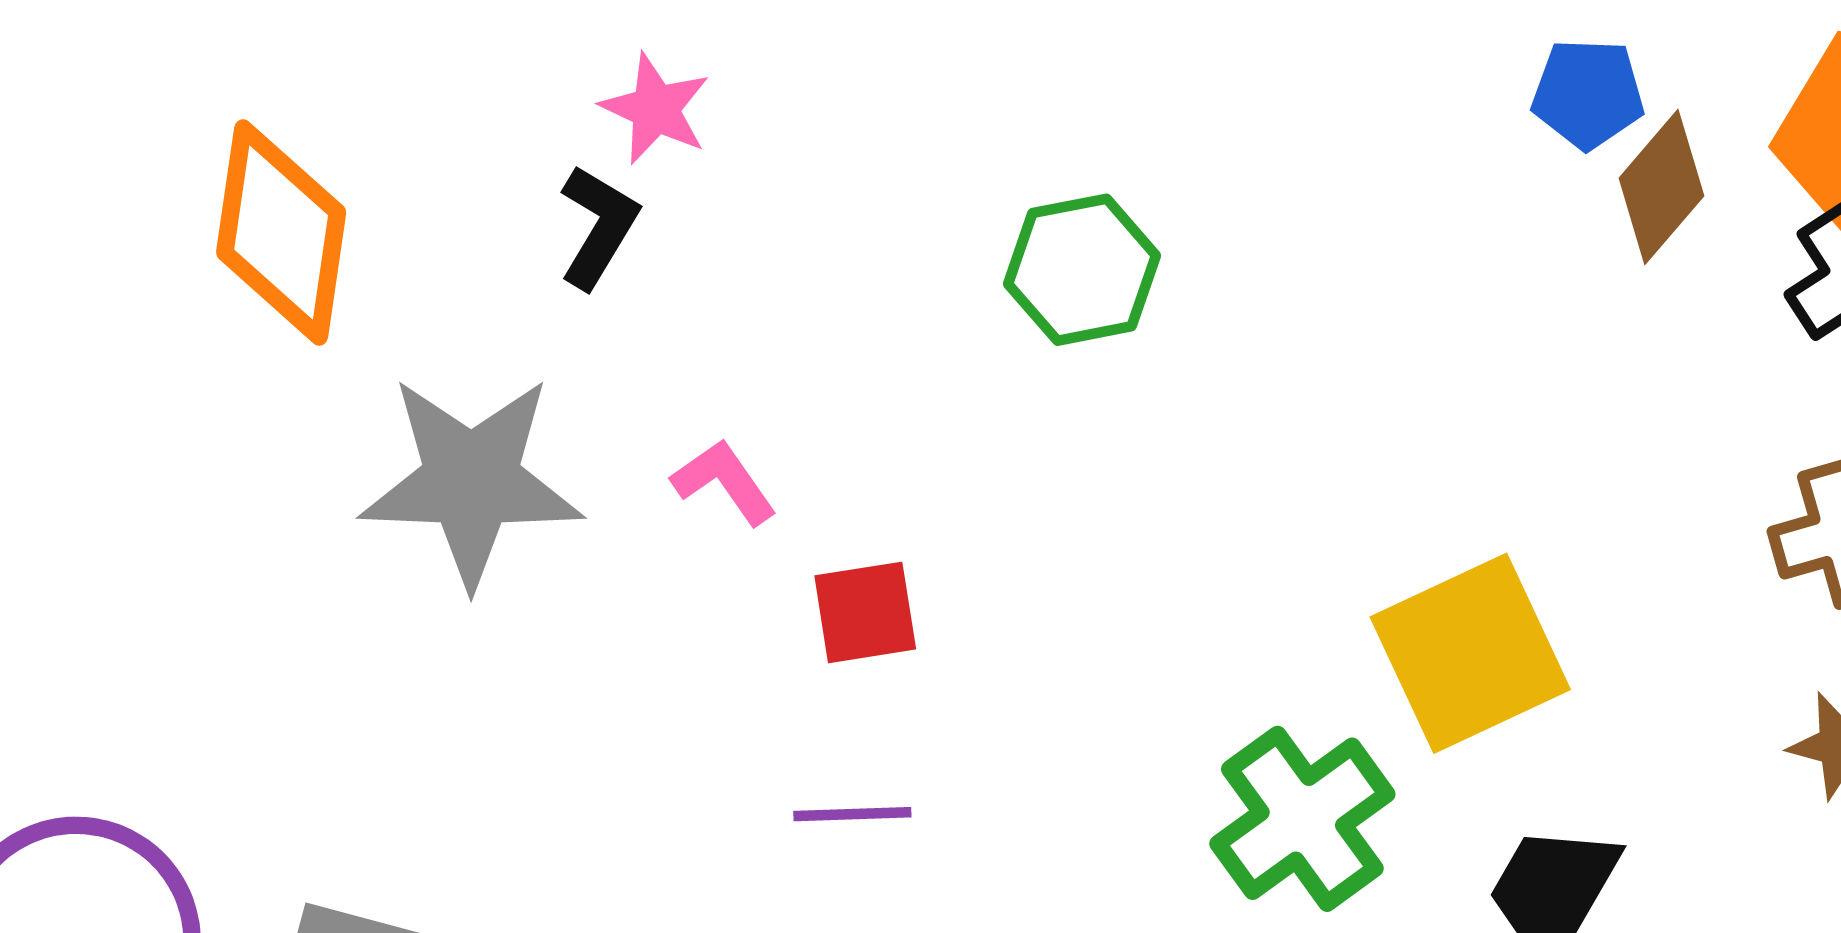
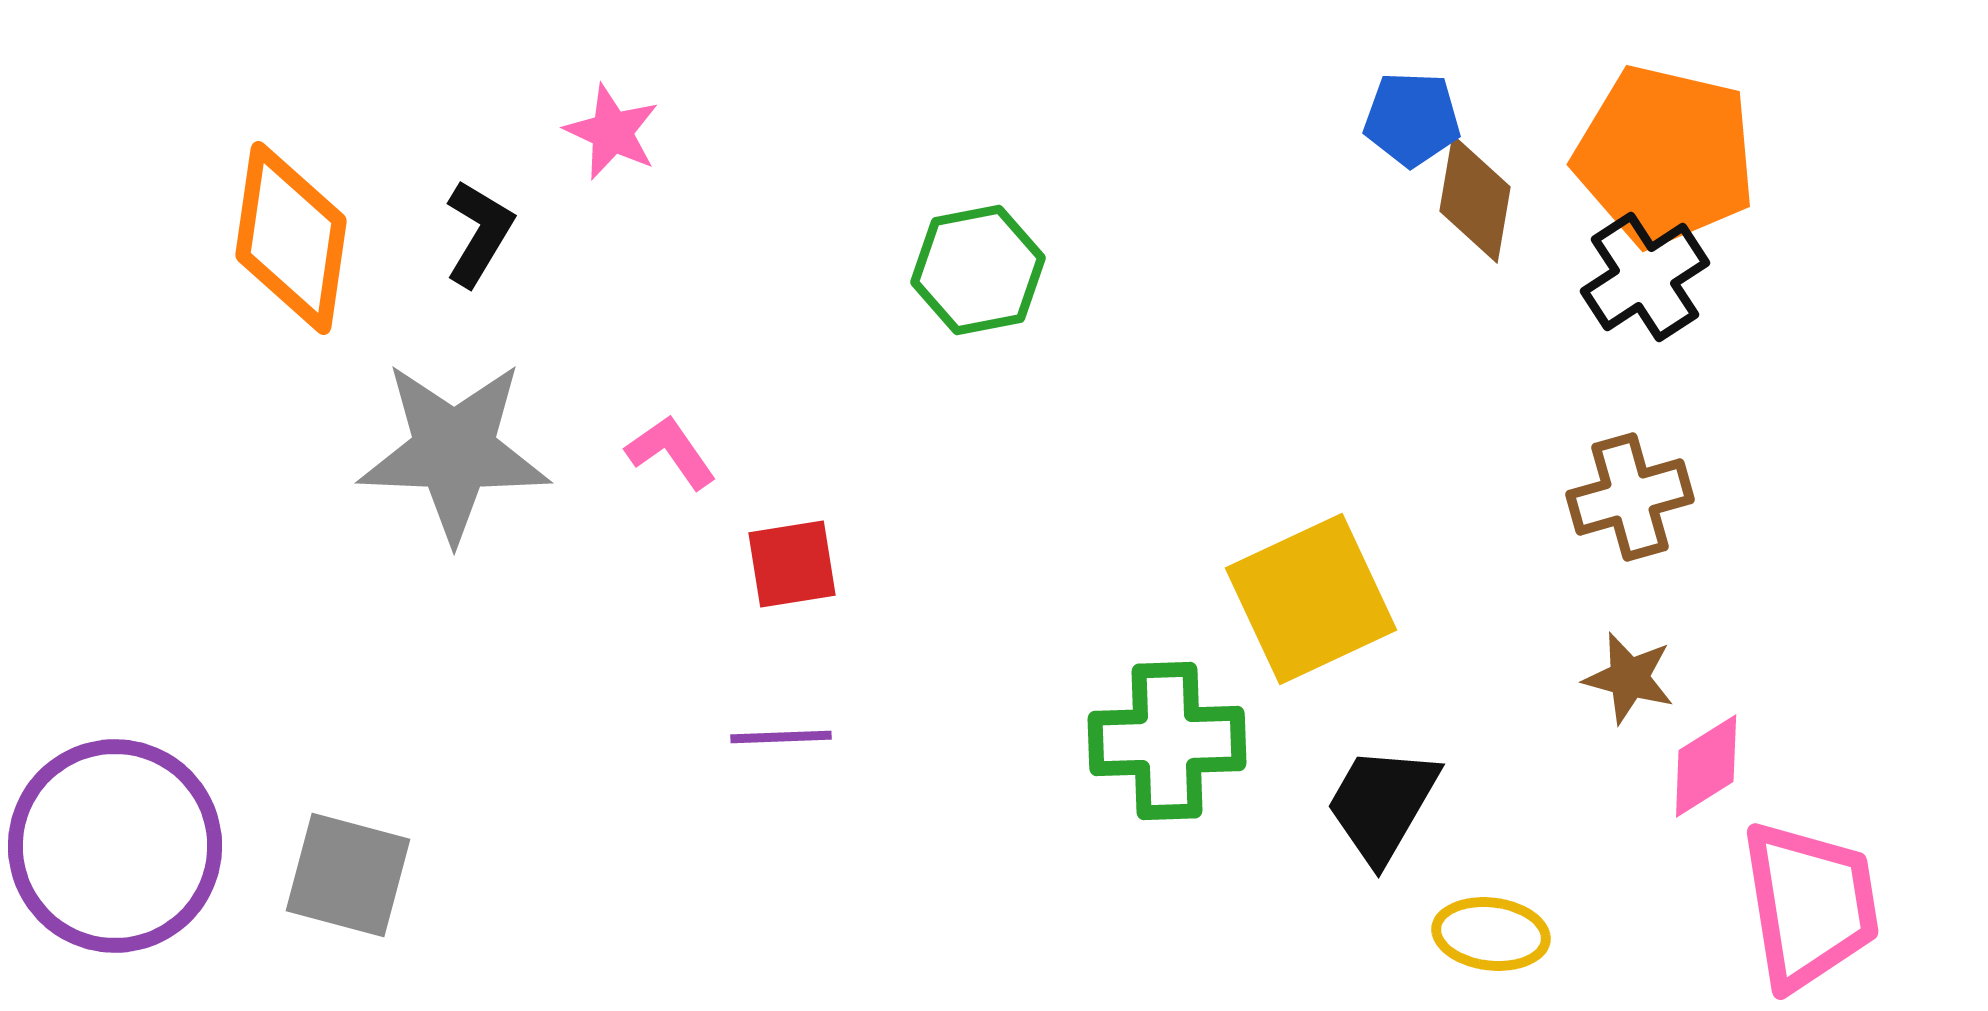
brown diamond: (1661, 187) -> (1475, 199), turned -31
black L-shape: (598, 227) -> (479, 233), moved
green cross: (1302, 819) -> (1167, 741), turned 34

